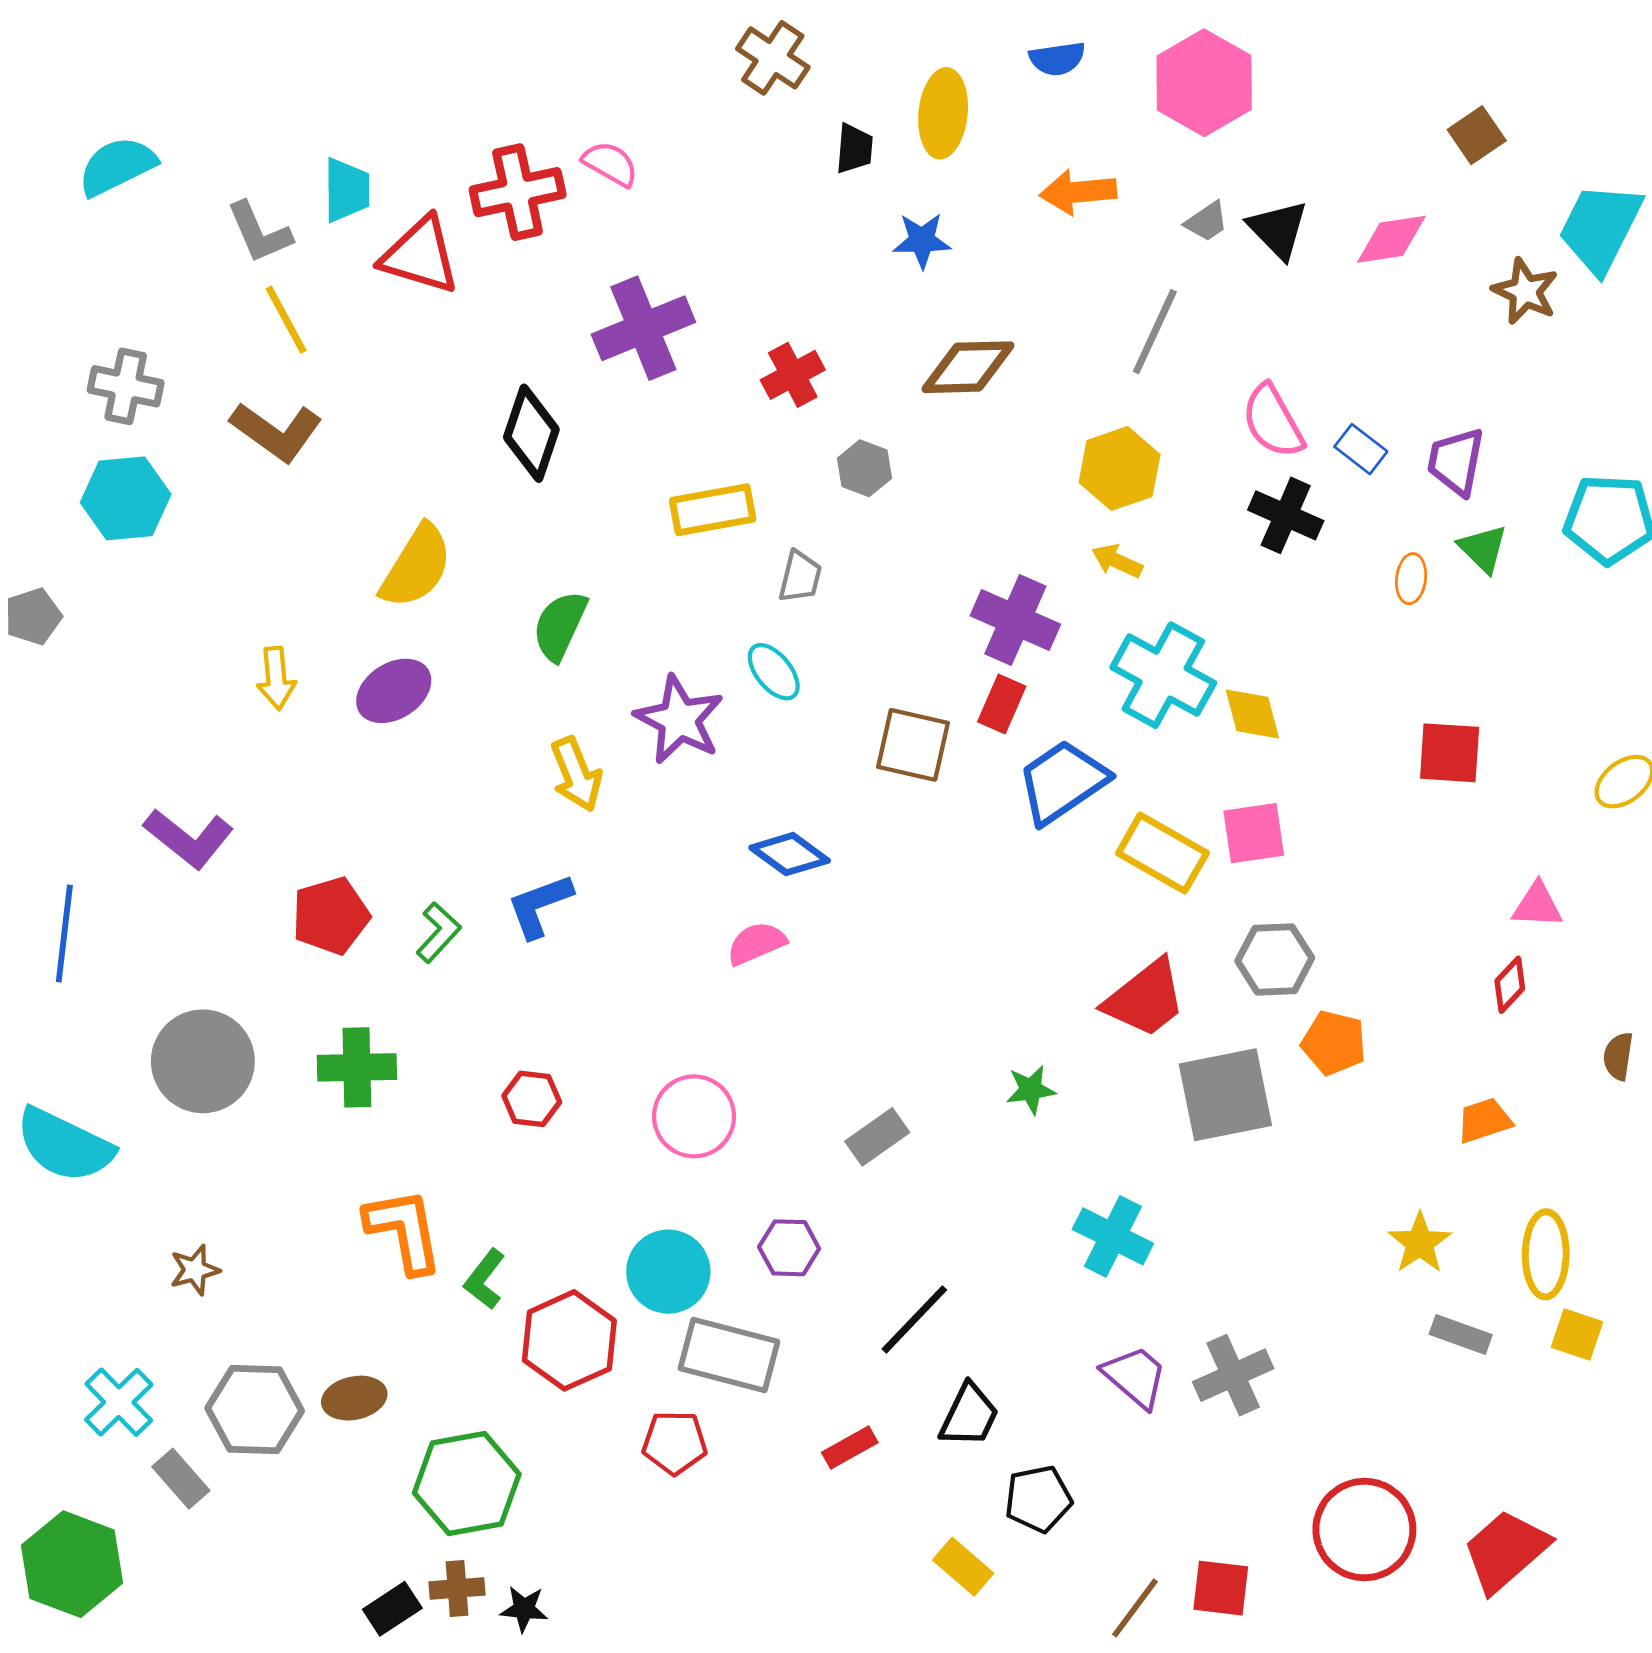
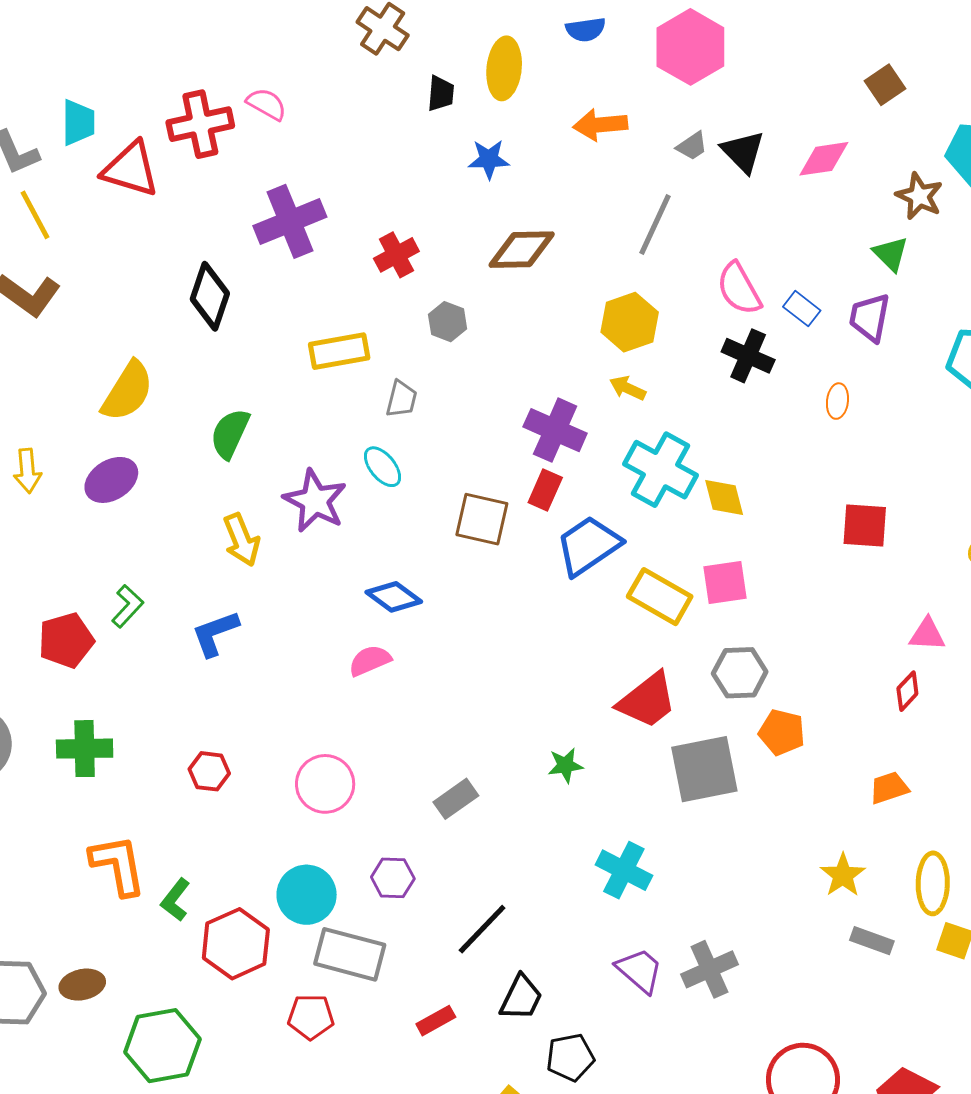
green triangle: (1483, 549) -> (891, 254), moved
green L-shape: (438, 932) -> (128, 606), moved

